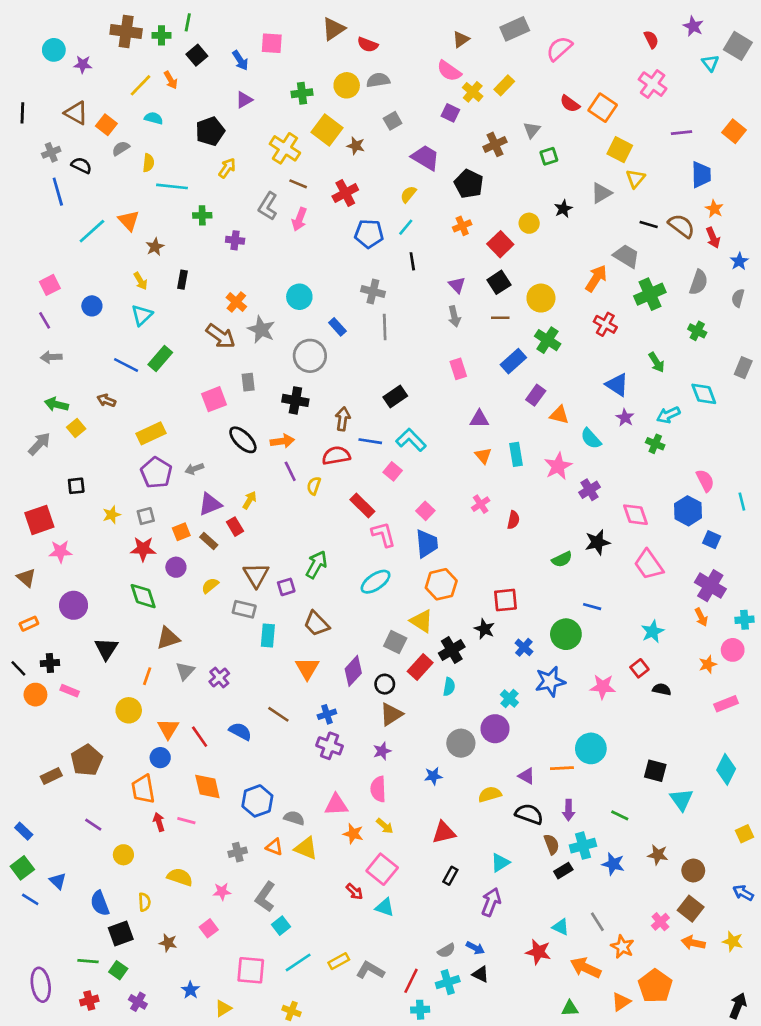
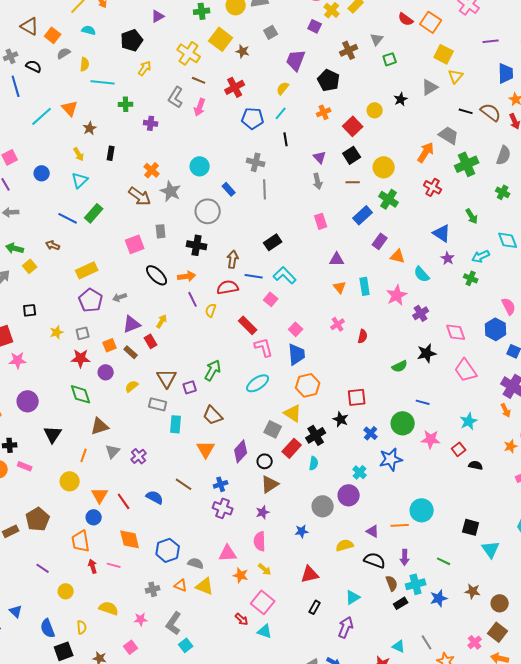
purple trapezoid: (425, 158) -> (296, 60), turned -100
pink star: (603, 687) -> (431, 439), moved
blue star: (613, 864) -> (439, 598), turned -30

